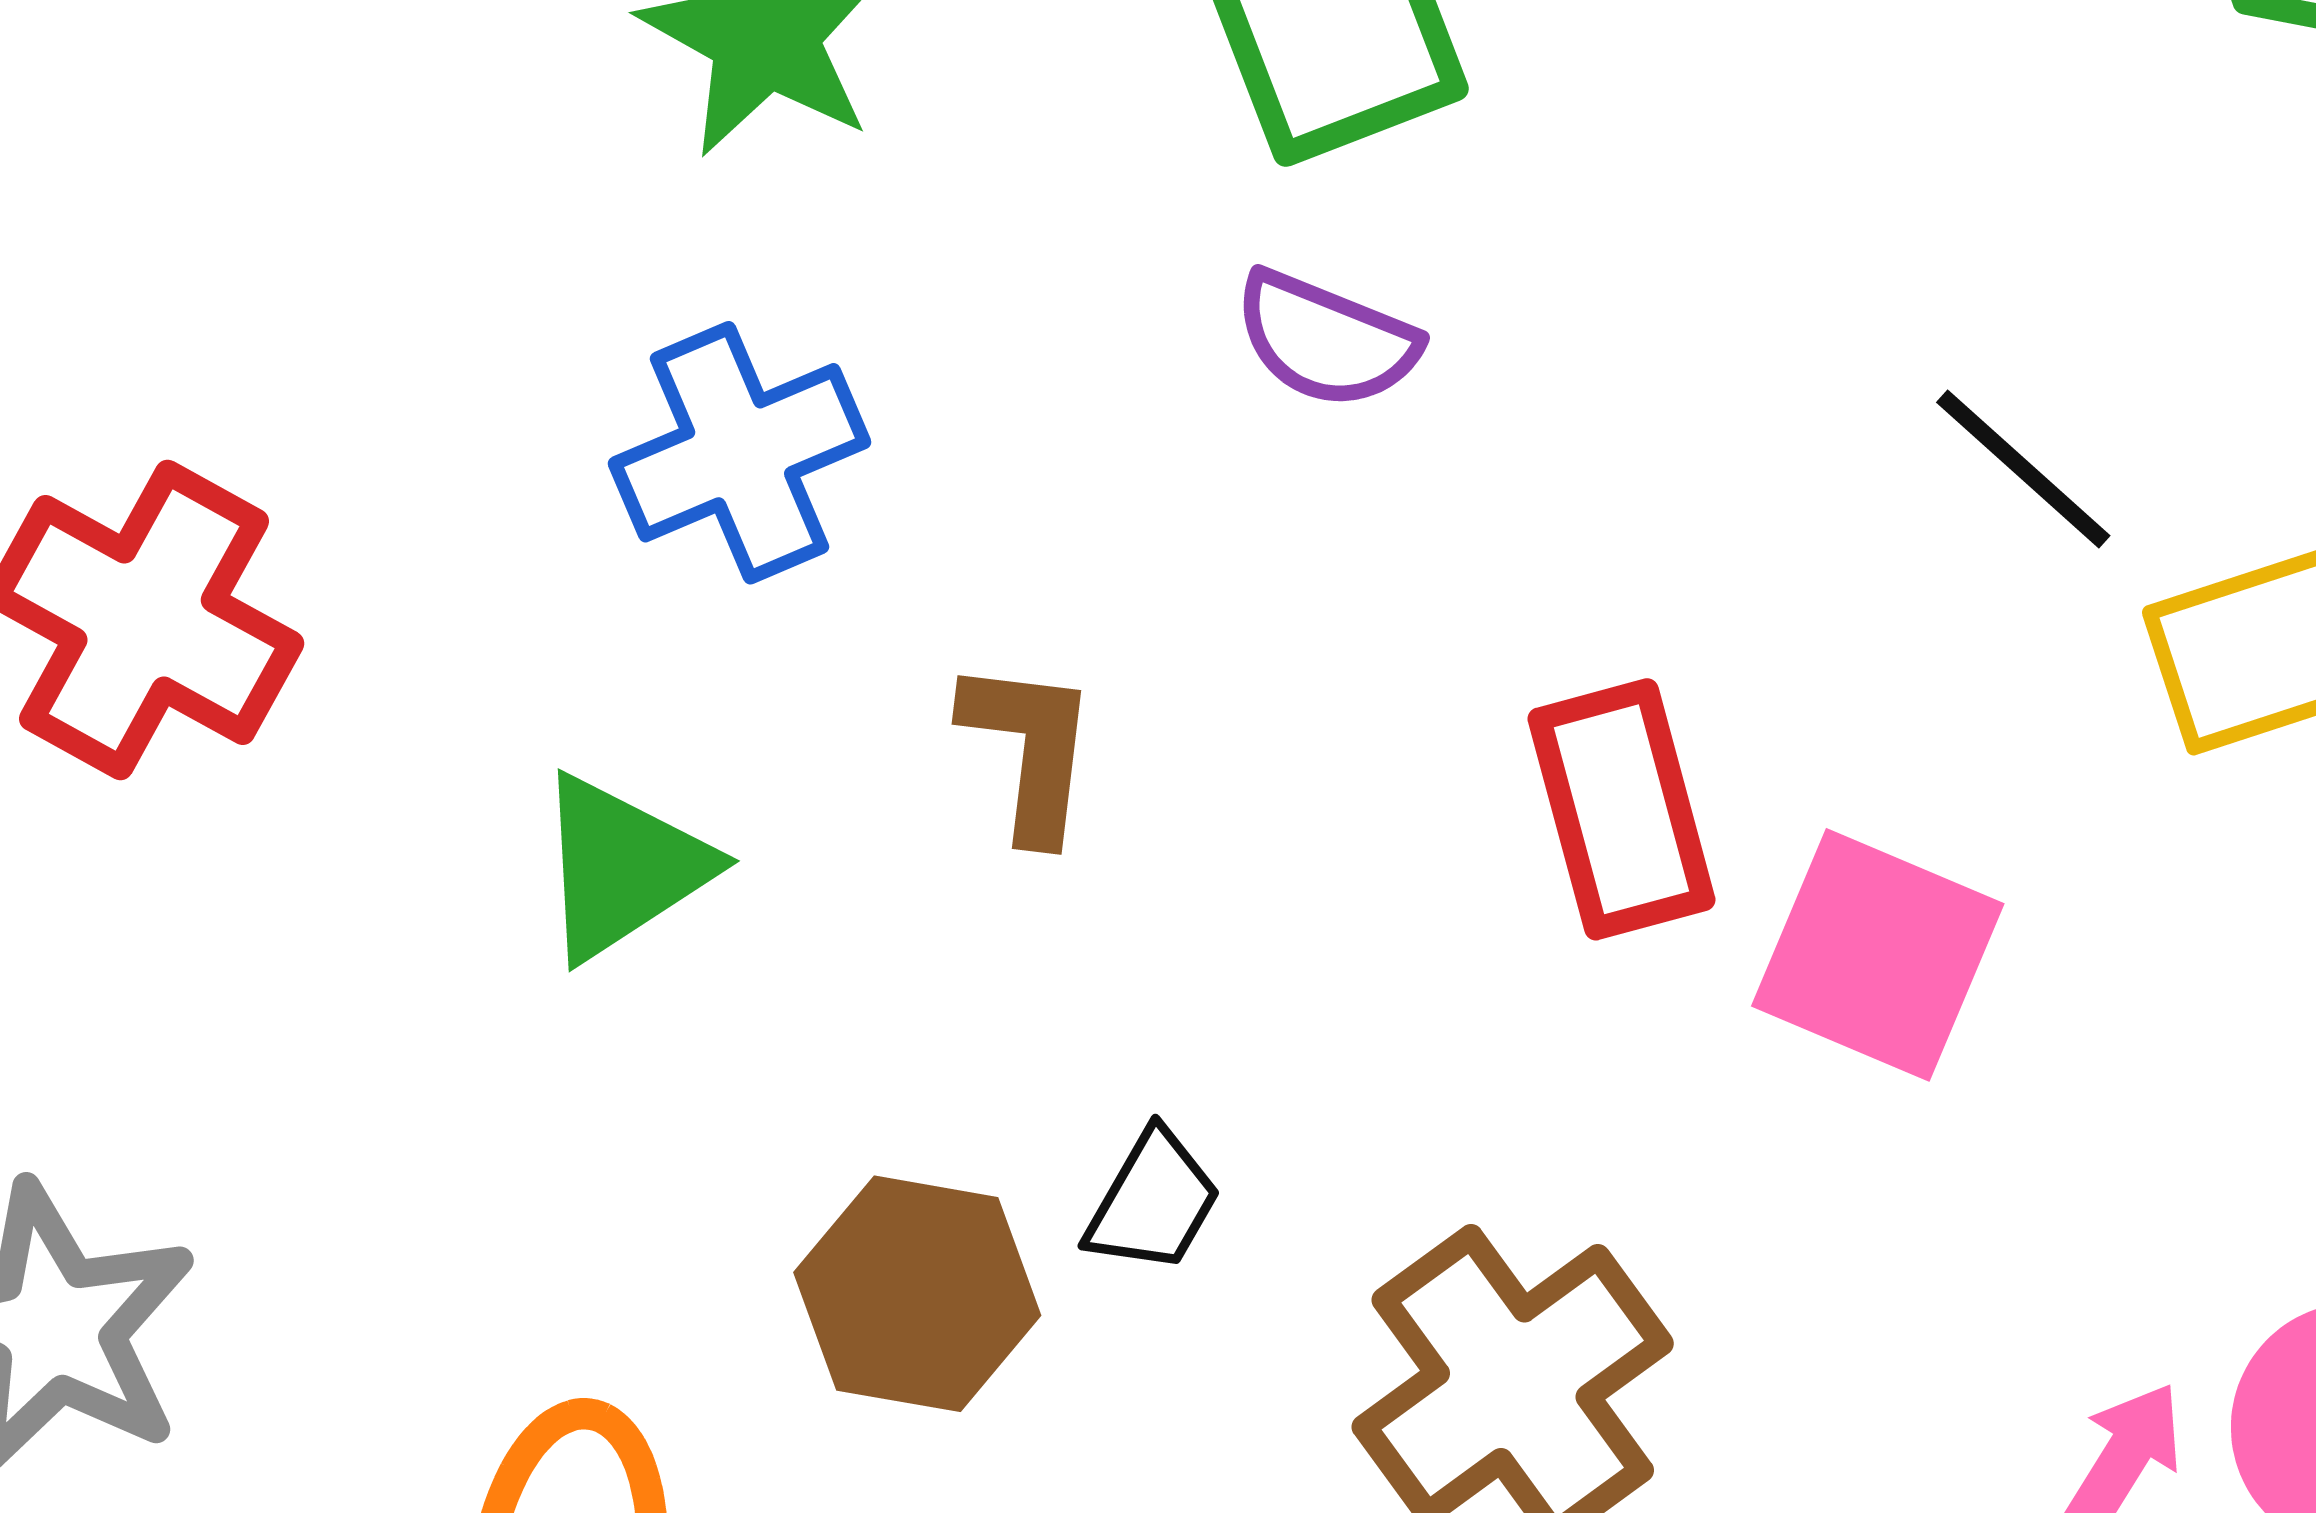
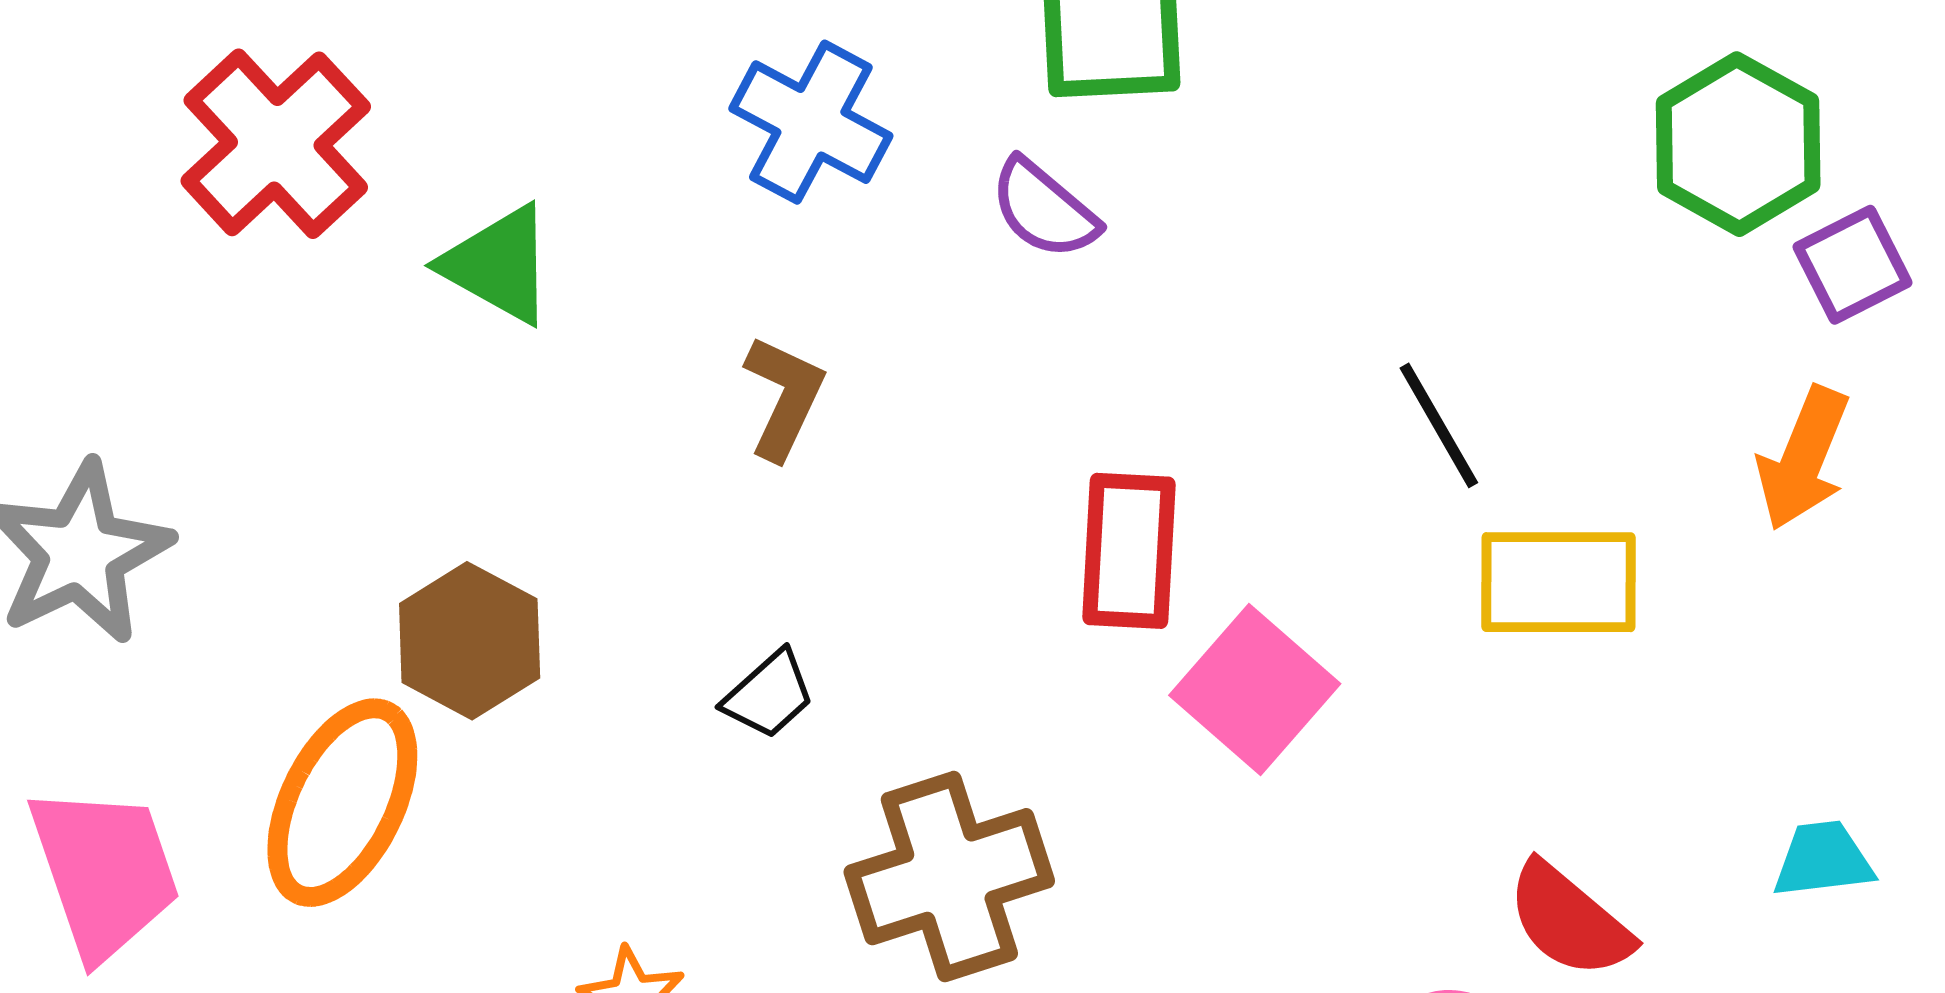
blue cross: (740, 453) -> (811, 122), moved, turned 33
green triangle: (622, 867) -> (498, 265), moved, turned 44
brown hexagon: (917, 1294) -> (470, 641), moved

